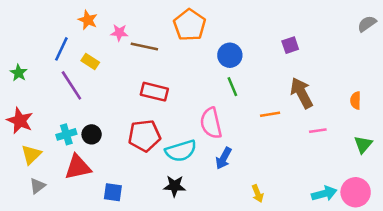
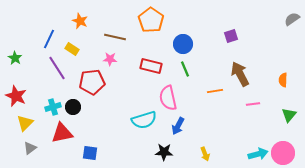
orange star: (88, 20) -> (80, 21), moved
pink star: (119, 33) -> (110, 59), moved
red rectangle: (154, 92) -> (151, 66), moved
red pentagon: (144, 136) -> (92, 82), moved
black star: (175, 186) -> (164, 152), moved

